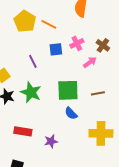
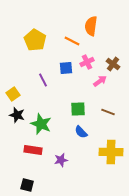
orange line: (49, 24) -> (72, 41), moved
green square: (68, 90) -> (78, 109), size x0.7
green star: (31, 92) -> (41, 124), moved
brown line: (98, 93) -> (108, 112), turned 32

